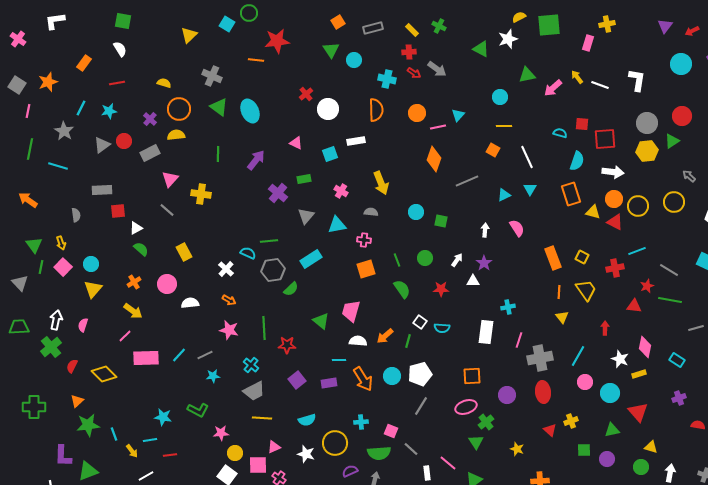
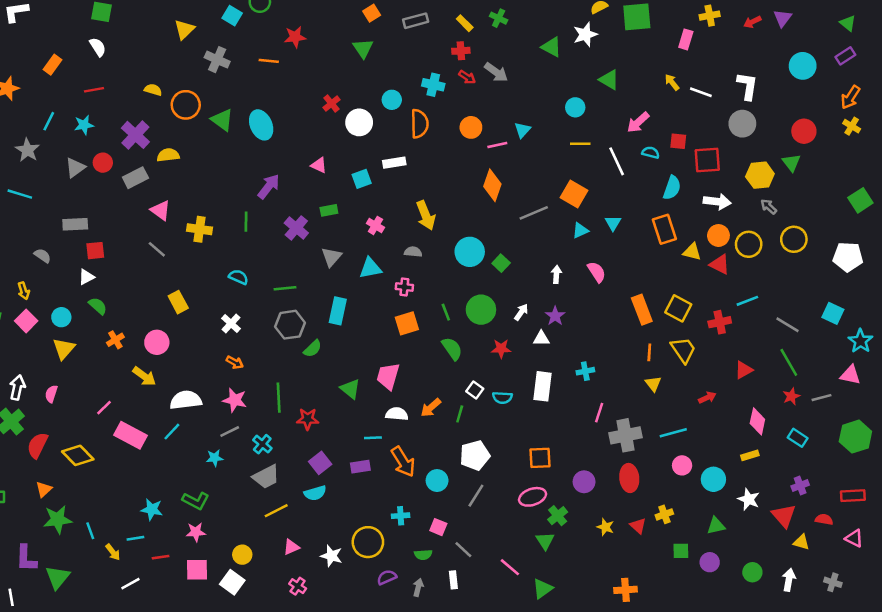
red arrow: (692, 31) -> (752, 22), moved
red star: (277, 41) -> (295, 37), size x0.7
cyan circle: (354, 60) -> (392, 100), moved
green triangle: (527, 75) -> (609, 80), turned 42
gray cross: (212, 76) -> (217, 60), moved
pink arrow: (553, 88) -> (638, 122), moved
orange circle: (179, 109) -> (186, 105), moved
purple cross: (150, 119) -> (135, 135), size x1.6
gray circle: (647, 123) -> (742, 124), moved
green triangle: (672, 141) -> (791, 163), turned -35
orange square: (493, 150) -> (574, 194), moved, size x1.5
green line: (218, 154) -> (246, 222), moved
white line: (527, 157) -> (617, 161), moved
gray arrow: (689, 176) -> (769, 207), moved
pink triangle: (170, 179) -> (161, 210), turned -36
cyan circle: (416, 212) -> (470, 252), size x1.5
gray semicircle: (76, 215) -> (42, 256), turned -48
green square: (441, 221) -> (501, 263), turned 32
white triangle: (136, 228) -> (86, 277), moved
green semicircle: (141, 249) -> (98, 306), moved
cyan semicircle: (248, 253) -> (238, 277), moved
yellow square: (582, 257) -> (678, 308), size x1.5
green circle: (425, 258) -> (481, 310), size x1.5
cyan rectangle: (311, 259) -> (338, 311), turned -45
red star: (647, 286) -> (791, 396), moved
green line: (670, 300) -> (789, 362), turned 50
white semicircle: (190, 303) -> (186, 400), moved, size x1.4
red triangle: (634, 306) -> (744, 370), turned -35
yellow arrow: (133, 311) -> (144, 376), moved
red arrow: (605, 328) -> (707, 398), turned 64
white rectangle: (486, 332) -> (543, 386), moved
gray line: (205, 355) -> (230, 432), moved
cyan line: (578, 356) -> (673, 433), turned 45
pink rectangle: (146, 358) -> (130, 435), turned 30
white star: (620, 359) -> (749, 499), moved
red semicircle: (72, 366) -> (37, 445), size x1.5
cyan circle: (392, 376) -> (437, 481), moved
red triangle: (638, 412) -> (784, 516), moved
yellow line: (262, 418) -> (276, 511), turned -30
cyan semicircle: (307, 420) -> (315, 493), moved
pink star: (221, 433) -> (196, 532), moved
yellow triangle: (651, 447) -> (801, 542), moved
yellow star: (517, 449) -> (605, 527), moved
green semicircle: (379, 453) -> (423, 555), size x0.6
pink square: (258, 465) -> (197, 570), moved
green triangle: (88, 471) -> (58, 577), turned -30
white rectangle: (427, 473) -> (453, 580), moved

